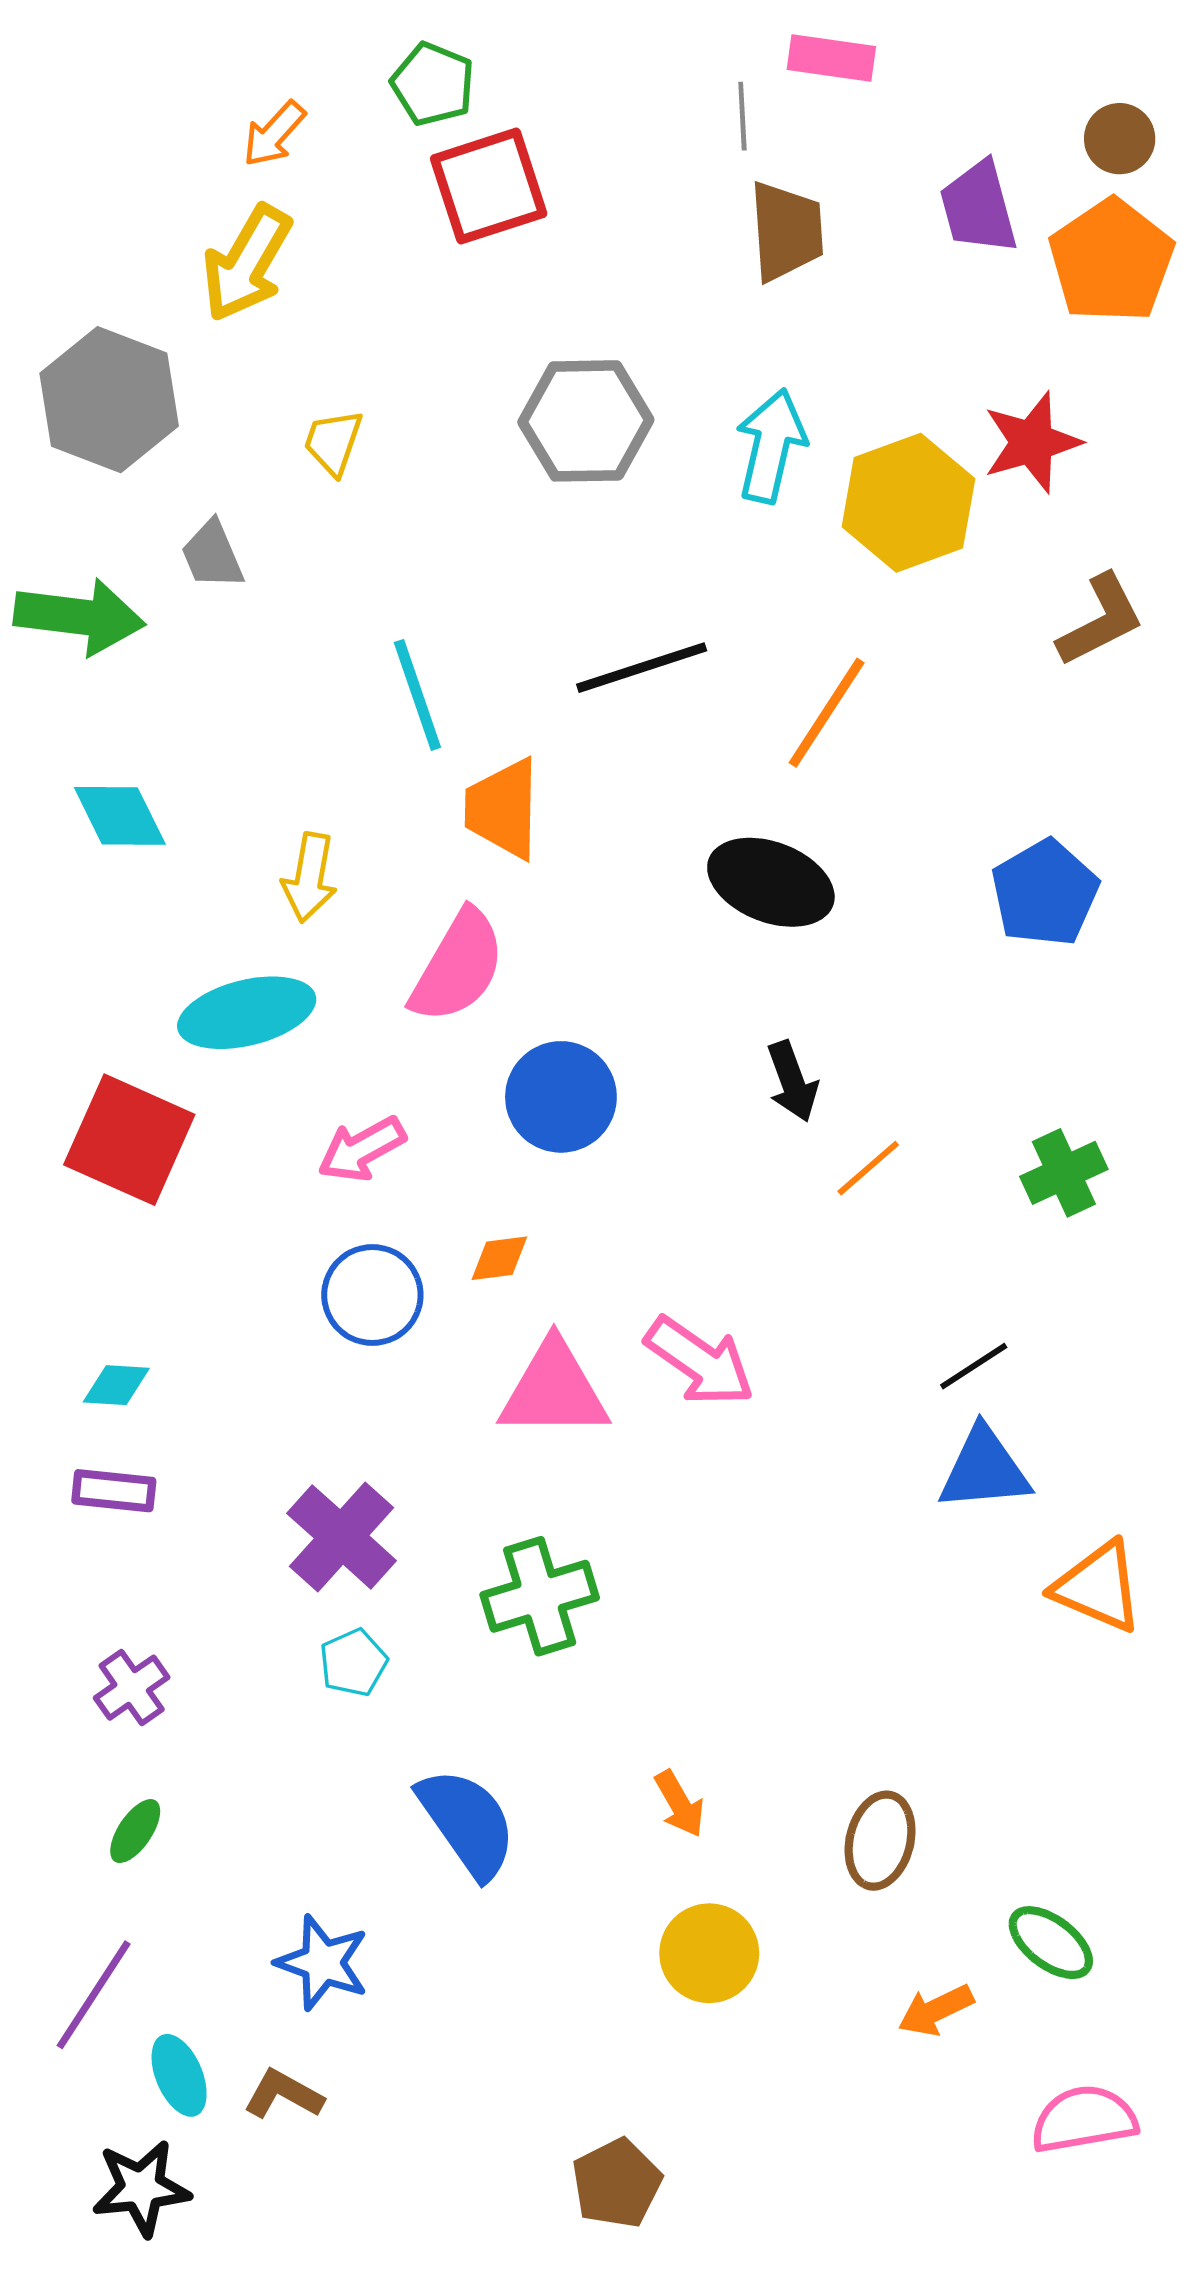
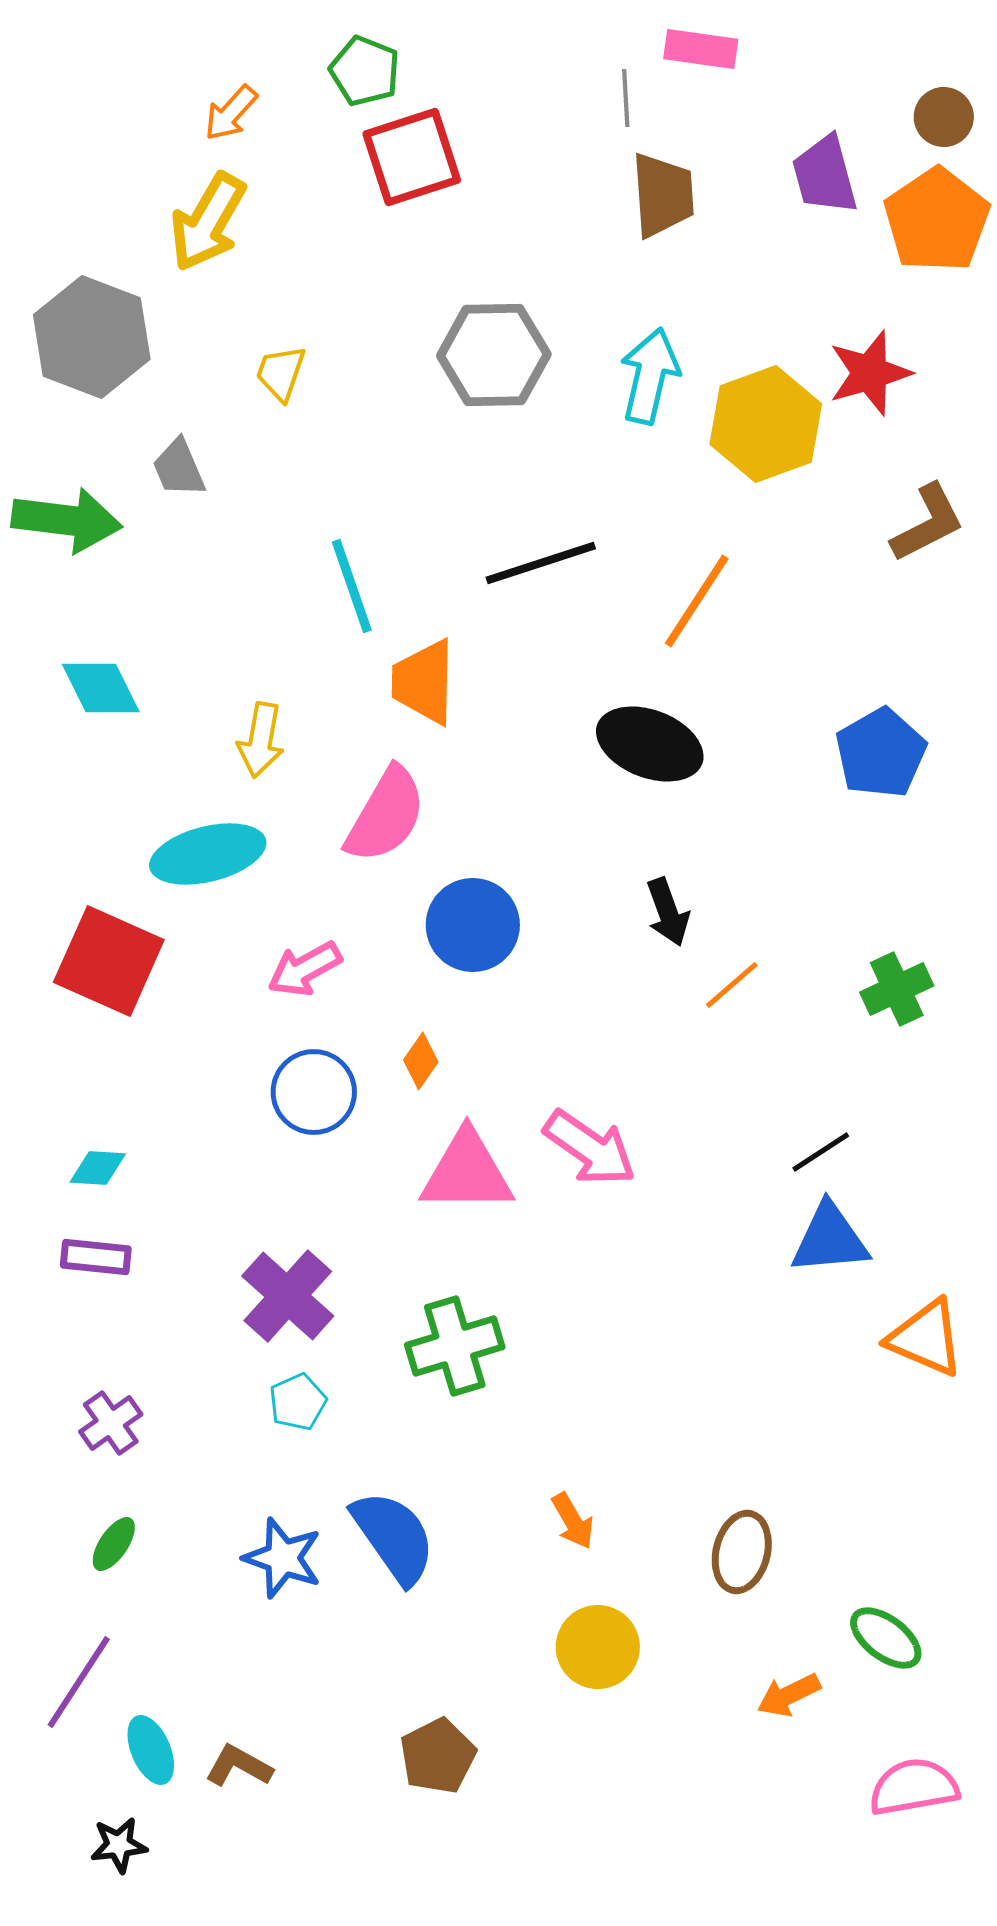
orange diamond: (499, 1258) -> (421, 1061), turned -48
blue star: (323, 1963) -> (283, 1558), moved
brown pentagon: (617, 2183) -> (438, 1756), moved
black star: (141, 2188) -> (119, 1845), size x0.7

